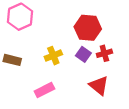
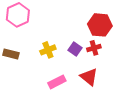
red hexagon: (88, 28) -> (100, 25), moved
pink rectangle: (44, 90) -> (57, 82), moved

